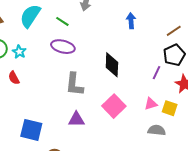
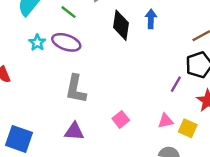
cyan star: (19, 52) -> (37, 43), moved
black diamond: (112, 65) -> (121, 25), moved
pink square: (114, 106) -> (121, 119), size x0.6

